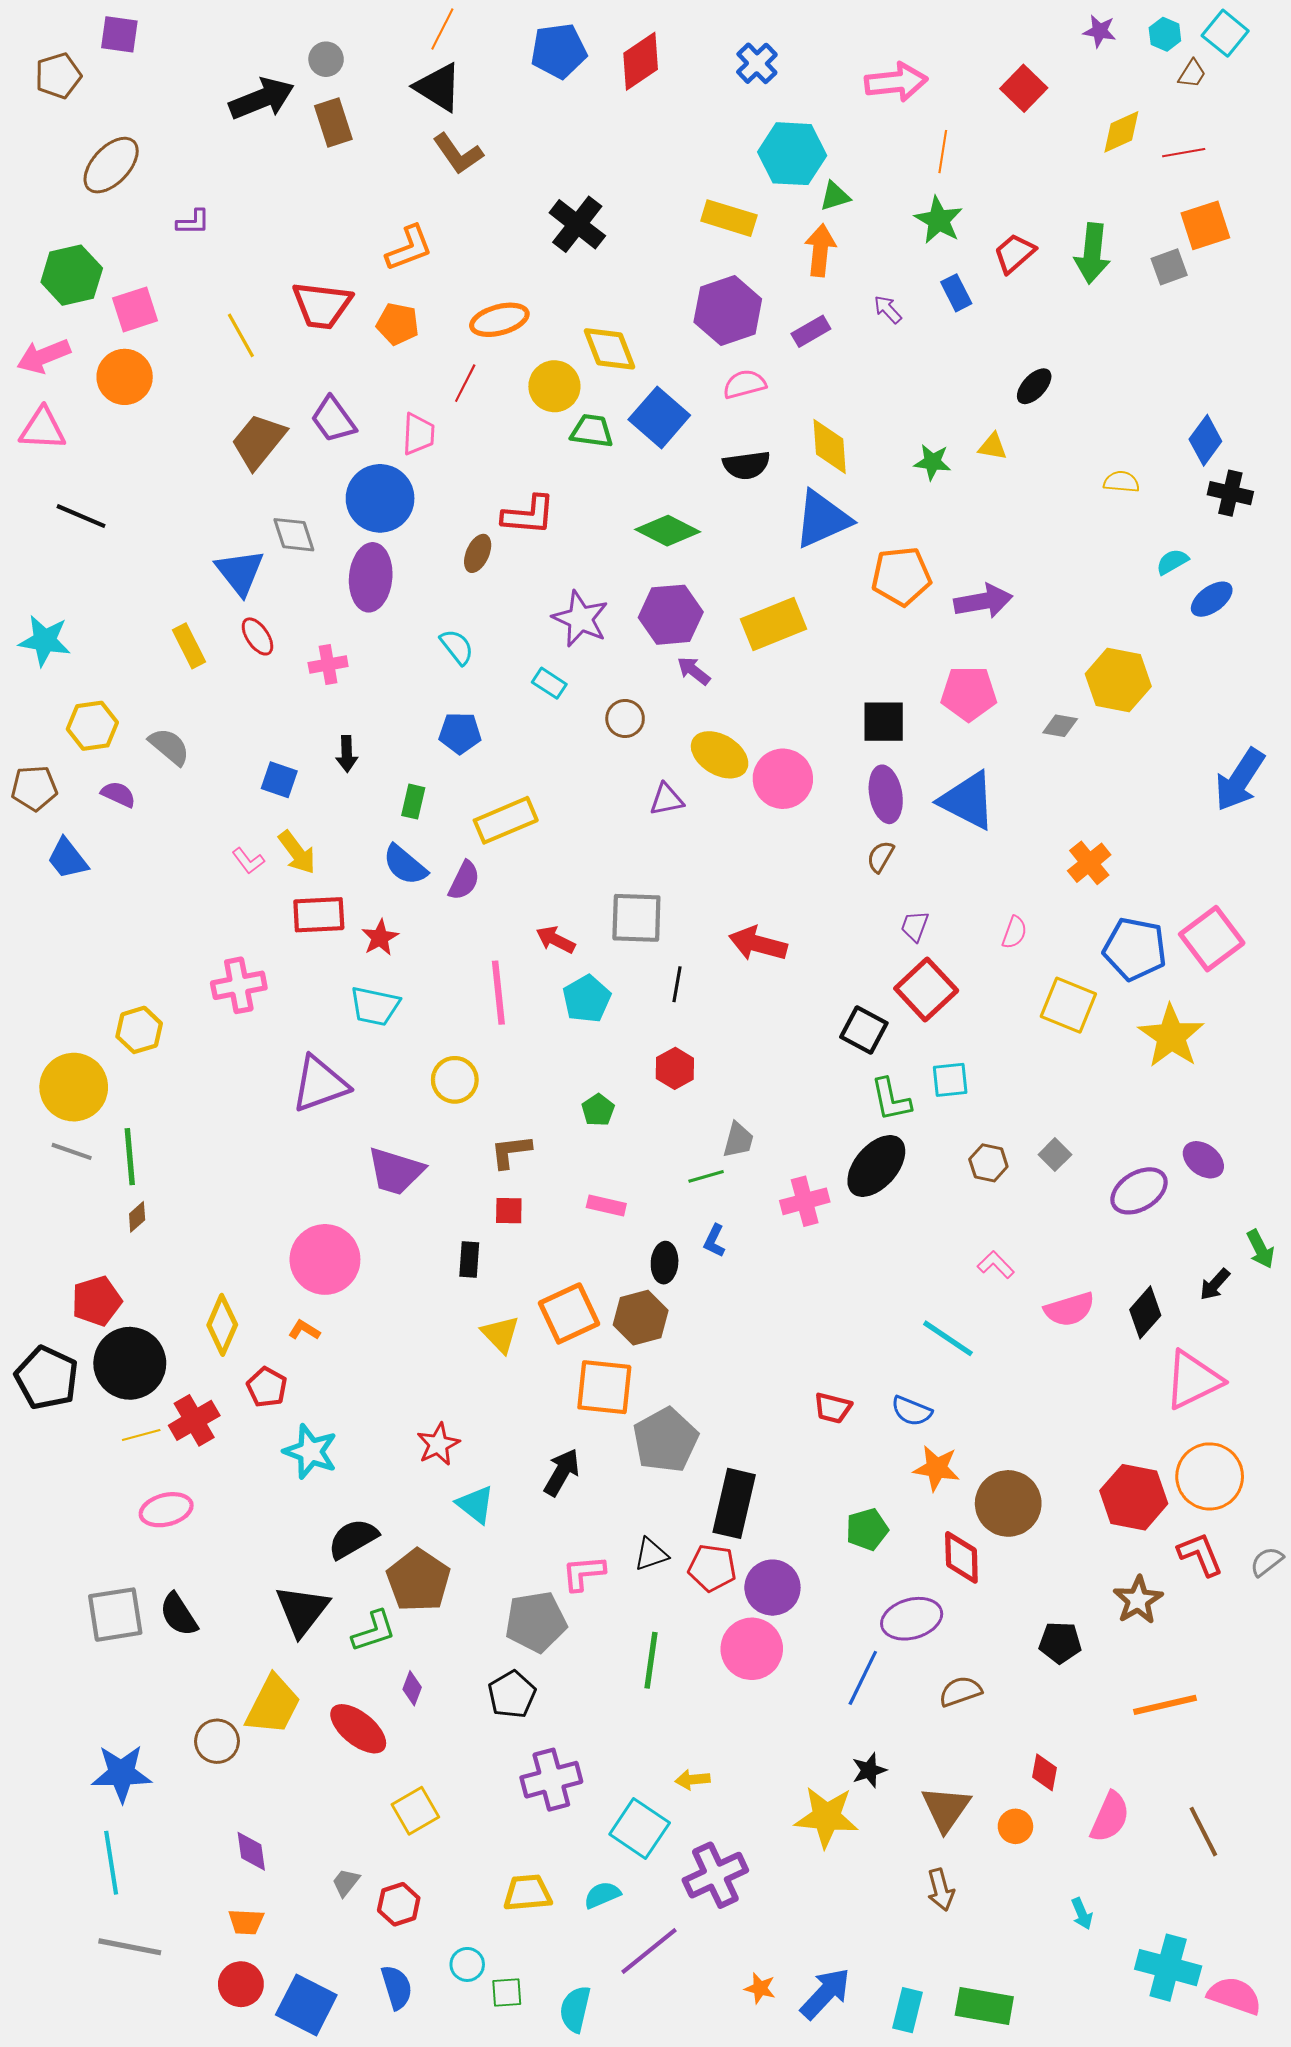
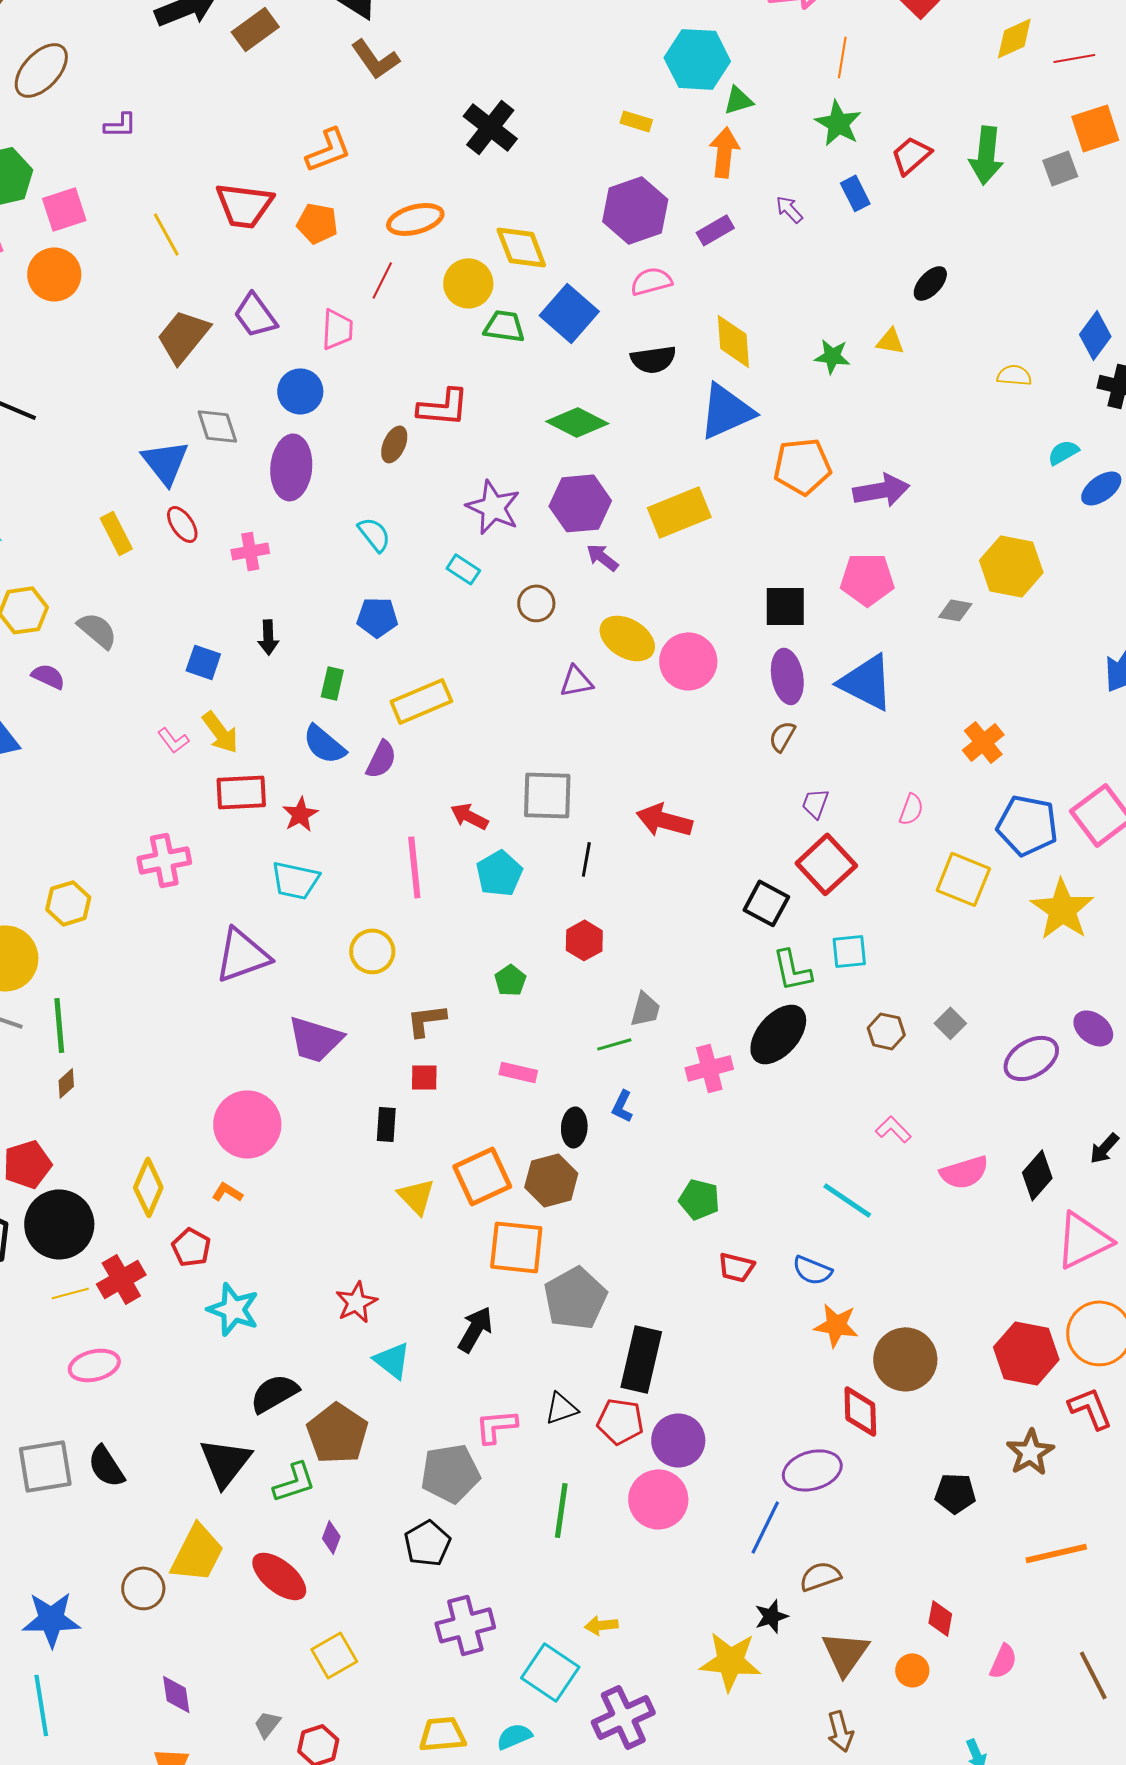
brown rectangle: (333, 123) -> (255, 29), turned 72
yellow rectangle: (729, 218) -> (636, 121), size x0.6
blue circle: (380, 498) -> (300, 391), size x0.7
green pentagon: (867, 1529) -> (699, 1199), moved, turned 30
brown semicircle: (960, 1691) -> (820, 1576), moved
pink semicircle: (1110, 1817) -> (1003, 1661), size x0.7

